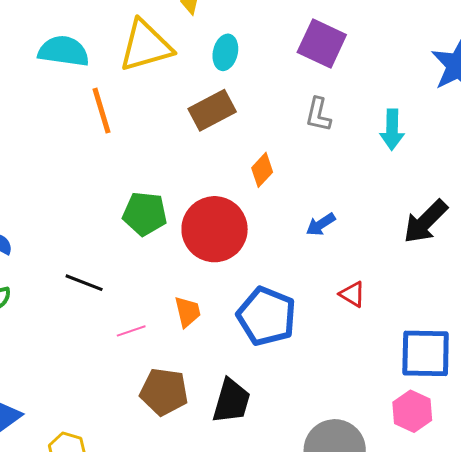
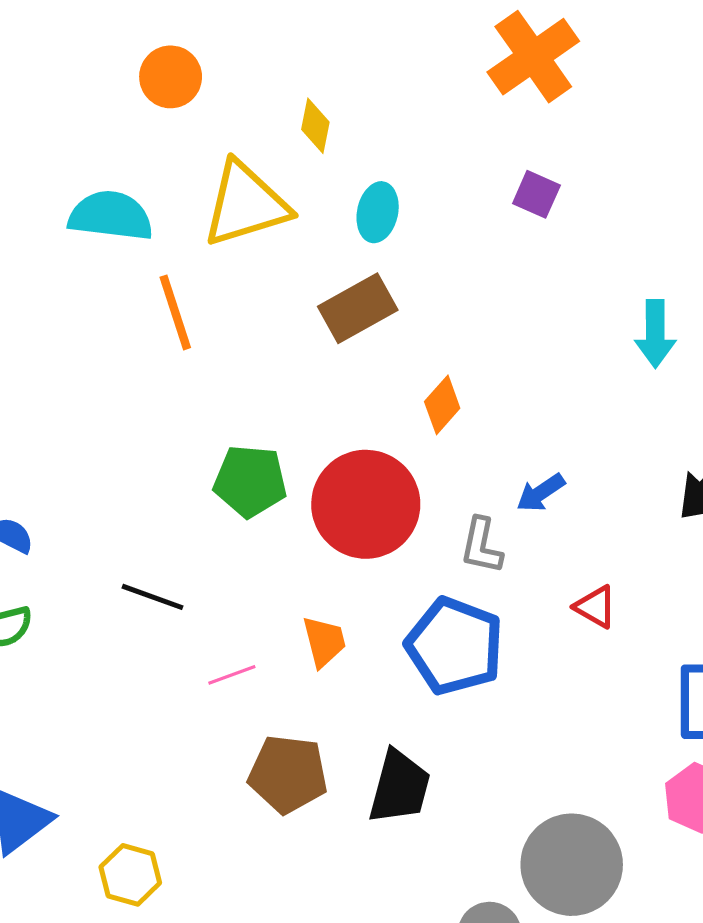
purple square: (322, 44) -> (536, 194), size x0.6
gray L-shape: (318, 115) -> (481, 546), moved

